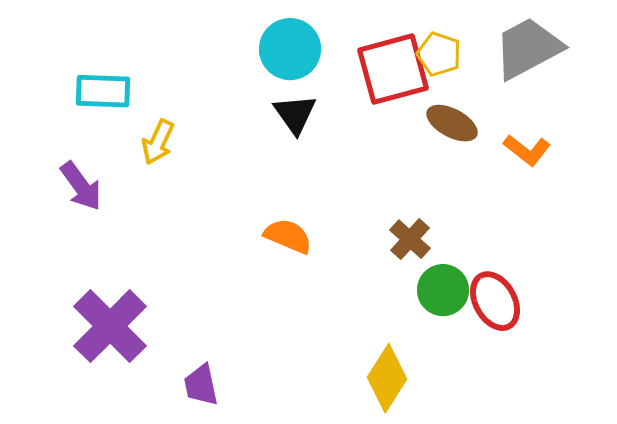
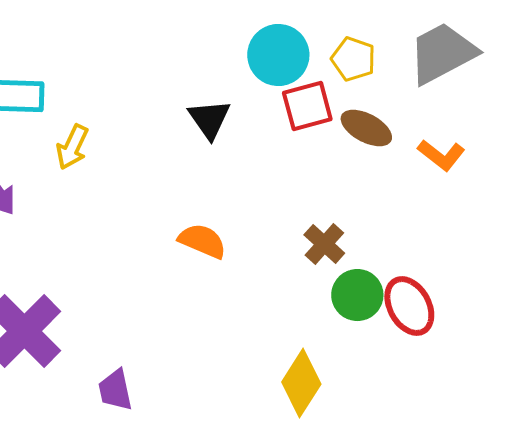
cyan circle: (290, 49) -> (278, 55), moved
red square: (393, 69) -> (307, 106), moved, size x0.7

